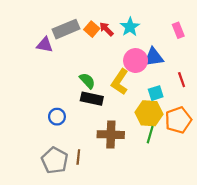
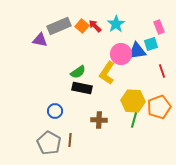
green semicircle: (87, 81) -> (78, 72), turned 98
cyan square: (156, 93) -> (151, 44), moved
blue circle: (57, 117) -> (55, 111), moved
brown cross: (111, 135) -> (99, 120), size x0.7

